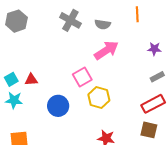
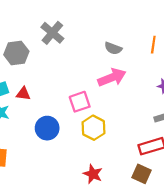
gray cross: (70, 20) -> (52, 33), moved
gray hexagon: (16, 21) -> (16, 53), moved

